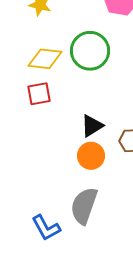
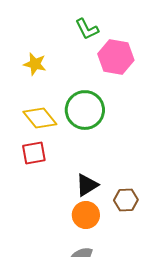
yellow diamond: (45, 59) -> (40, 118), turned 44

